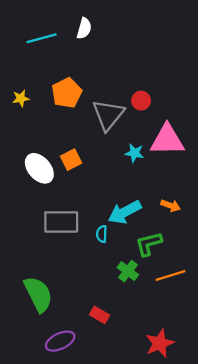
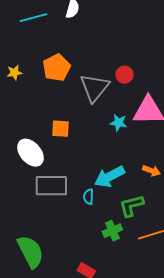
orange square: (71, 160) -> (60, 129), turned 30
white ellipse: (39, 168) -> (30, 153), moved
green cross: (128, 271) -> (112, 231), turned 30

